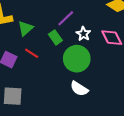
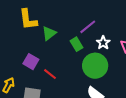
red line: (32, 53) -> (50, 74), moved

